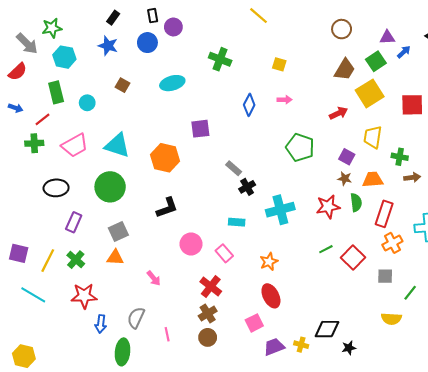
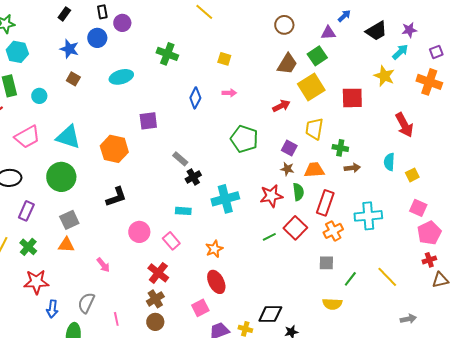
blue star: (108, 46) -> (69, 49), moved
blue arrow: (404, 52) -> (344, 16), moved
red square: (353, 257) -> (295, 228), moved

